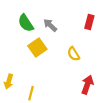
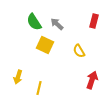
yellow square: (37, 48) -> (45, 45), turned -30

